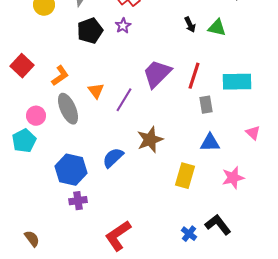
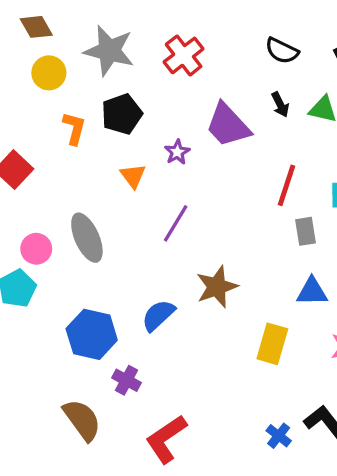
purple star: (123, 26) -> (177, 152), moved
purple trapezoid: (157, 74) -> (228, 125), moved, turned -88
orange L-shape: (60, 76) -> (74, 128), moved, turned -40
orange triangle: (96, 91) -> (133, 176), moved
purple cross: (78, 201) -> (127, 380), moved, turned 36
brown semicircle: (32, 239) -> (82, 420), moved, size x1.6

